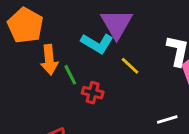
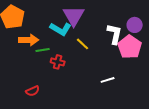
orange arrow: (49, 60) -> (29, 40), turned -84
green line: (70, 75) -> (43, 50), turned -72

